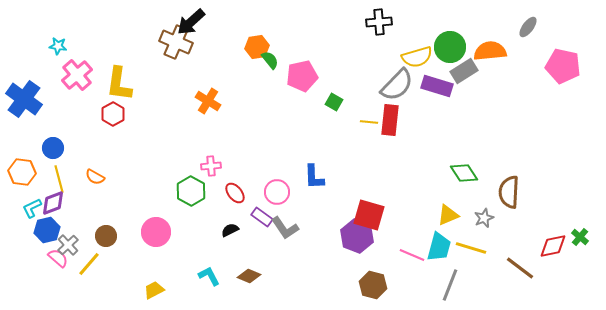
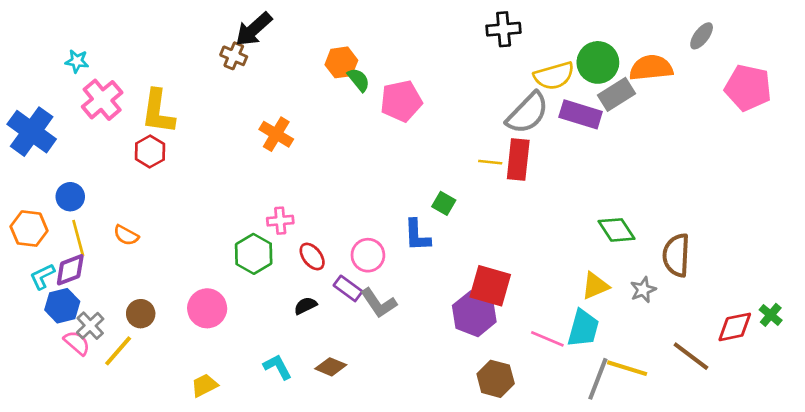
brown cross: (176, 42) -> (234, 56), size x0.6
green square: (334, 102) -> (444, 203), moved
yellow line: (471, 248) -> (627, 368), moved

